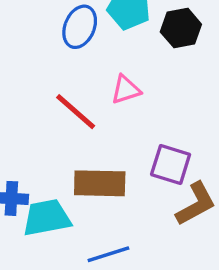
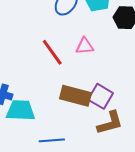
brown rectangle: (100, 183) -> (76, 96), moved

